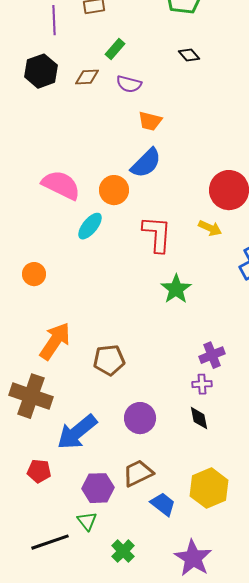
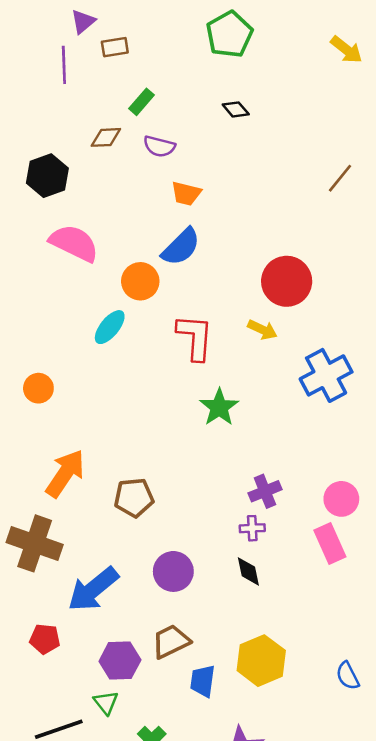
black hexagon: (41, 71) -> (47, 176), moved
pink semicircle: (61, 185) -> (74, 243), moved
blue trapezoid: (163, 504) -> (203, 681), turned -120

